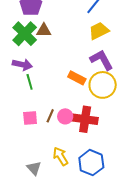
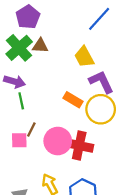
yellow trapezoid: (99, 31) -> (84, 57), moved, turned -95
brown line: (50, 116) -> (31, 129), moved
pink circle: (65, 116) -> (58, 141), size x1.6

